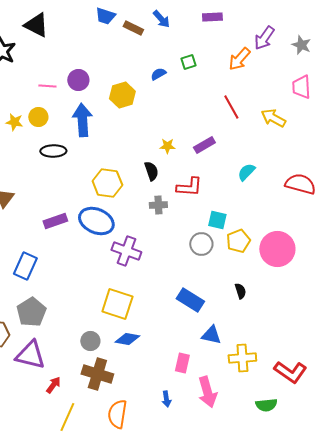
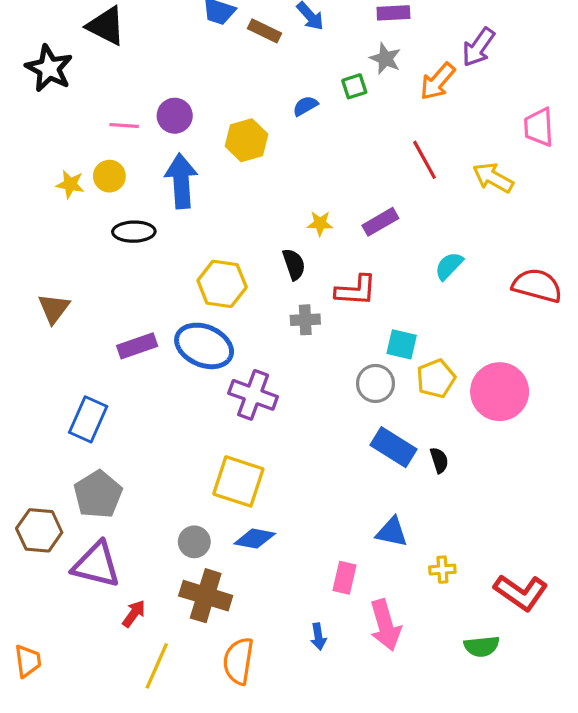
gray star: (301, 45) -> (385, 59), moved
blue rectangle: (190, 300) -> (393, 447), moved
yellow cross: (242, 358) -> (442, 570), size x0.6

